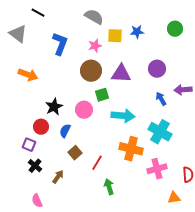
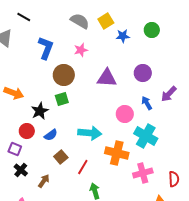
green circle: (175, 29) -> (152, 30), moved
yellow square: (115, 36) -> (106, 21), moved, turned -35
brown circle: (91, 71) -> (64, 75), moved
orange arrow: (28, 75) -> (14, 93), moved
purple arrow: (183, 90) -> (169, 94), turned -42
green square: (102, 95) -> (62, 99), moved
pink circle: (84, 110) -> (125, 114), moved
cyan arrow: (123, 116) -> (90, 133), moved
blue semicircle: (65, 131) -> (51, 135), turned -152

